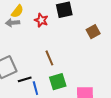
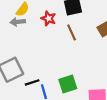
brown line: (49, 58) -> (72, 32), moved

